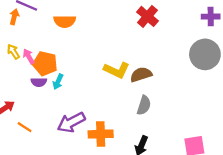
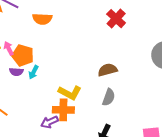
yellow L-shape: (117, 70) -> (70, 93), moved
purple arrow: (71, 122) -> (49, 122), moved, size x0.7
orange cross: (101, 134) -> (63, 110), moved

